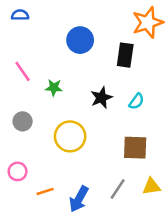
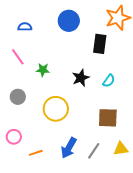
blue semicircle: (20, 15) -> (25, 27), moved
blue circle: (80, 40) -> (69, 21), moved
blue arrow: (79, 199) -> (69, 148), moved

